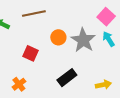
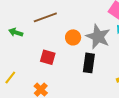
black rectangle: (67, 78) -> (89, 63), moved, turned -36

